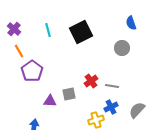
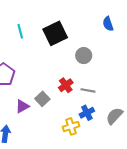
gray circle: (122, 48) -> (84, 56), moved
gray square: (69, 94) -> (42, 99), turned -32
purple triangle: (50, 101) -> (22, 106), turned -32

